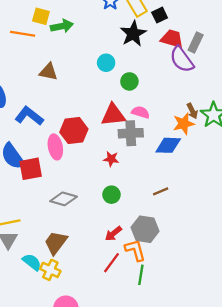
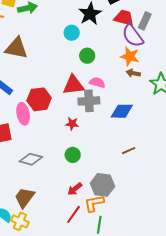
cyan circle: (106, 63) -> (72, 33), moved
brown triangle: (49, 72) -> (16, 48), size x1.4
brown arrow: (192, 111) -> (133, 73), moved, turned 128
orange star: (184, 124) -> (130, 56), moved, turned 30
brown line: (161, 191) -> (129, 151), moved
orange L-shape: (135, 250) -> (94, 203), turned -85

